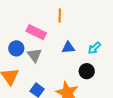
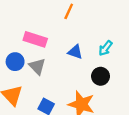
orange line: (60, 16) -> (69, 11), moved, turned 32
blue triangle: (68, 48) -> (75, 52), turned 32

